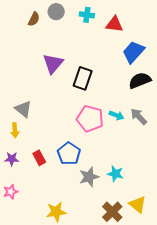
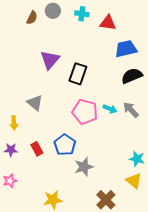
blue trapezoid: (133, 52) -> (126, 49), turned 35
gray triangle: (23, 109) -> (35, 103), moved
cyan star: (115, 174) -> (137, 159), moved
yellow triangle: (138, 204) -> (134, 181), moved

